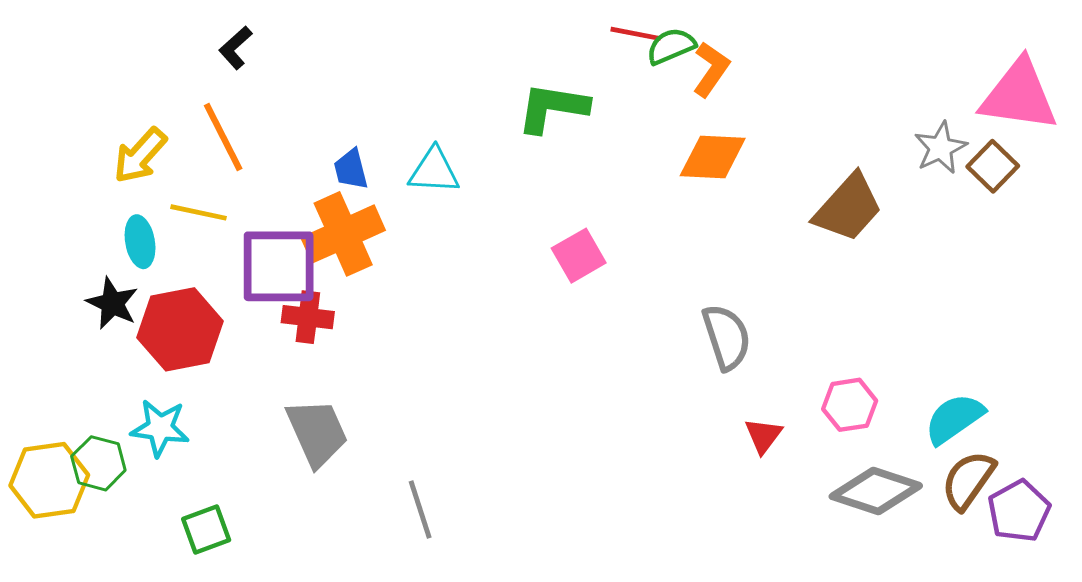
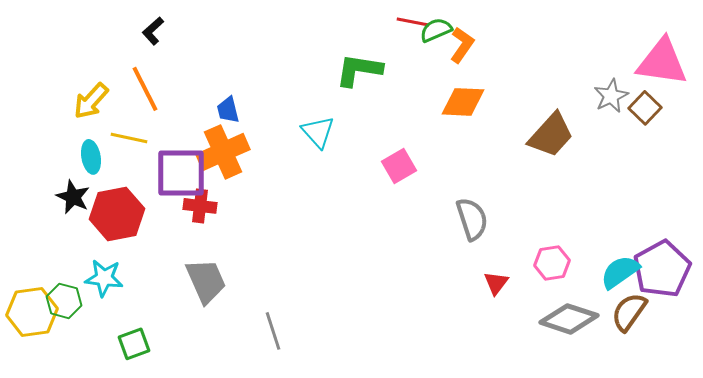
cyan triangle: (434, 171) -> (318, 132), moved, turned 45
pink square: (579, 256) -> (399, 166), moved
purple pentagon: (1019, 511) -> (662, 269), moved, size x1.4

